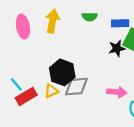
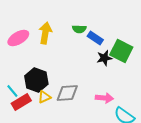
blue rectangle: (120, 23) -> (95, 38), moved, turned 35
pink ellipse: (23, 27) -> (18, 38), turned 70
black hexagon: (62, 72) -> (36, 80), moved

